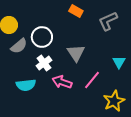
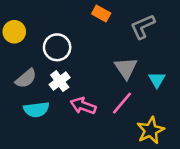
gray semicircle: (19, 46) -> (26, 78), moved
gray triangle: (76, 53) -> (126, 68), moved

